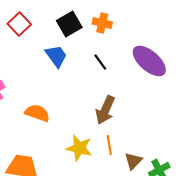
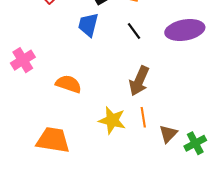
blue trapezoid: (56, 56) -> (88, 25), turned -130
purple ellipse: (149, 61) -> (185, 30), turned -51

